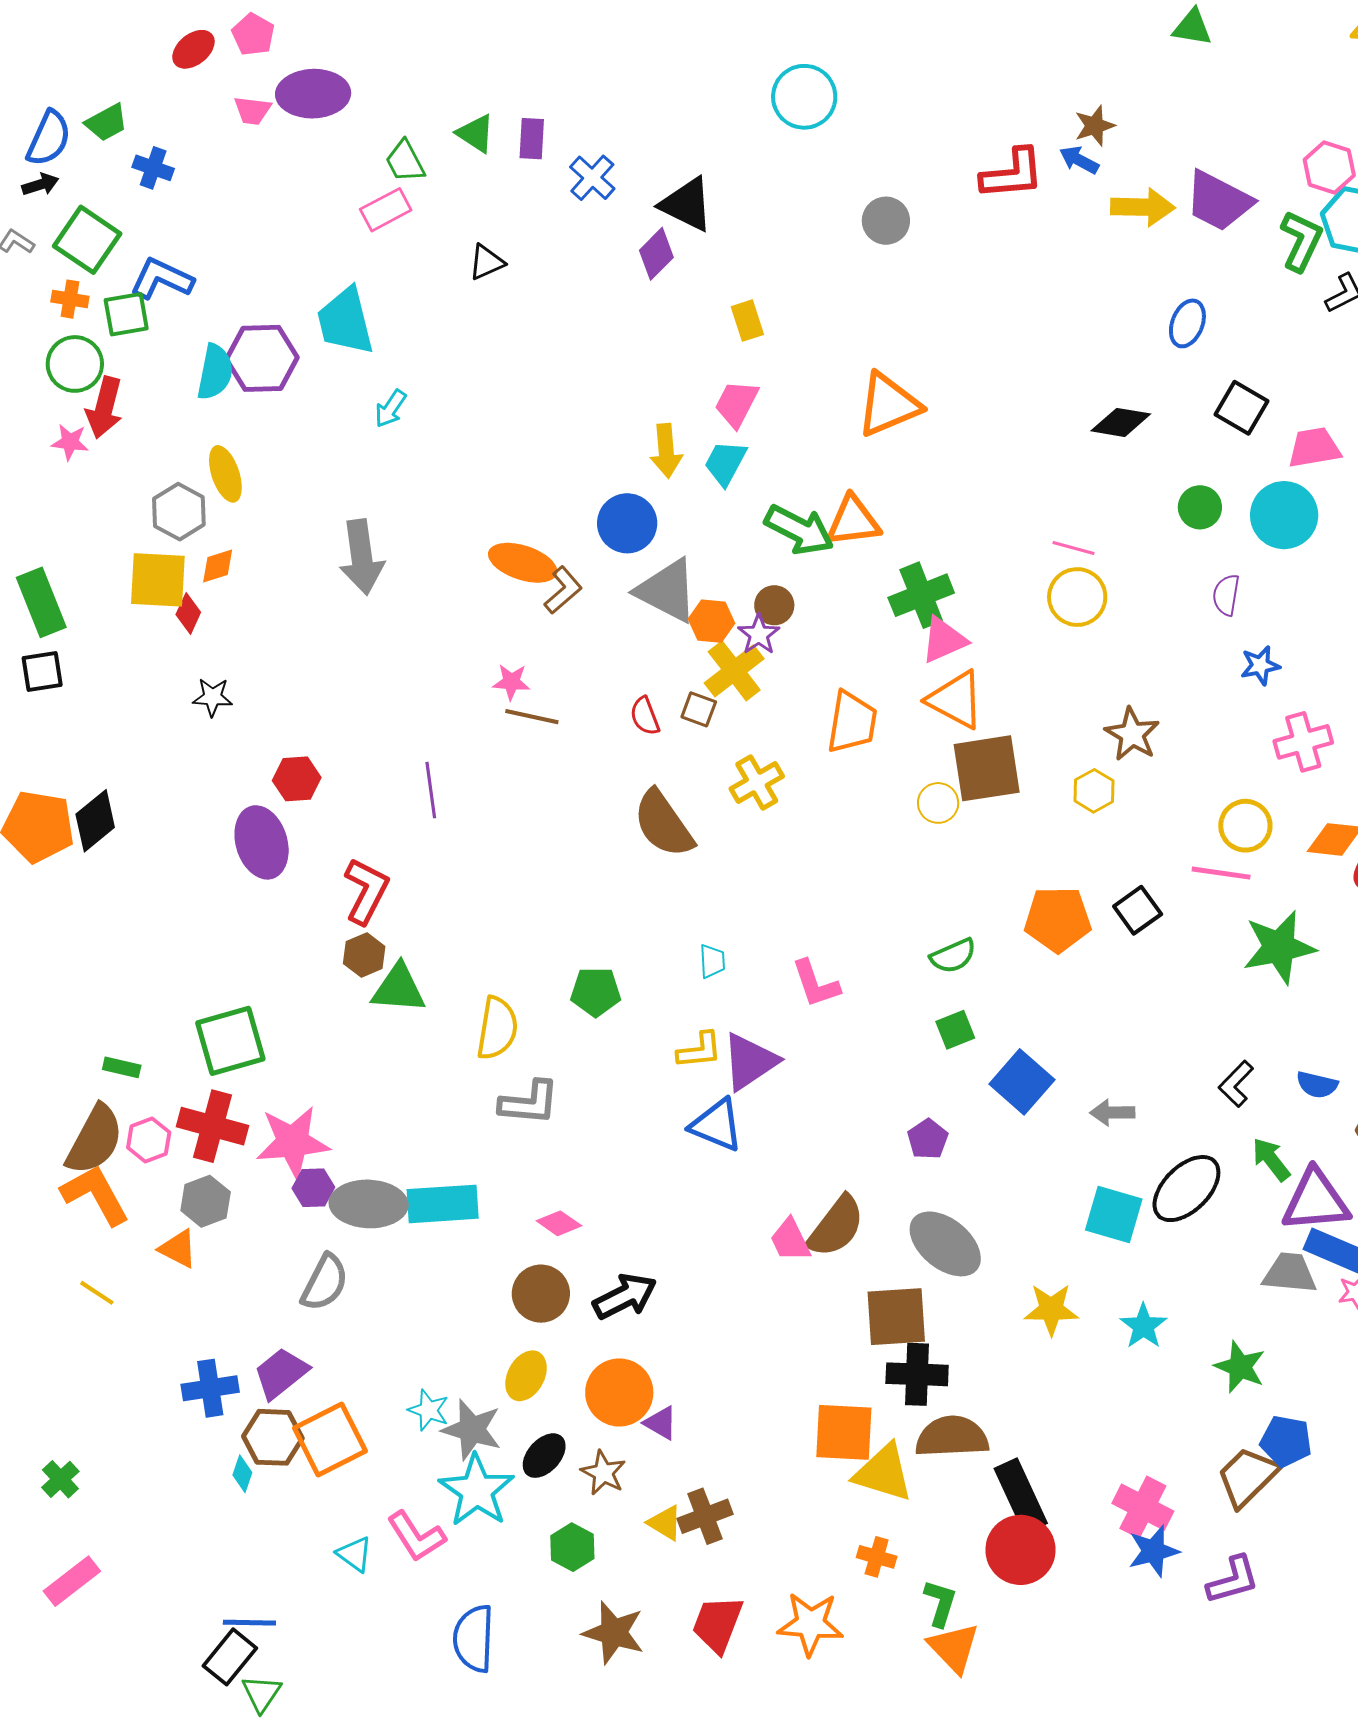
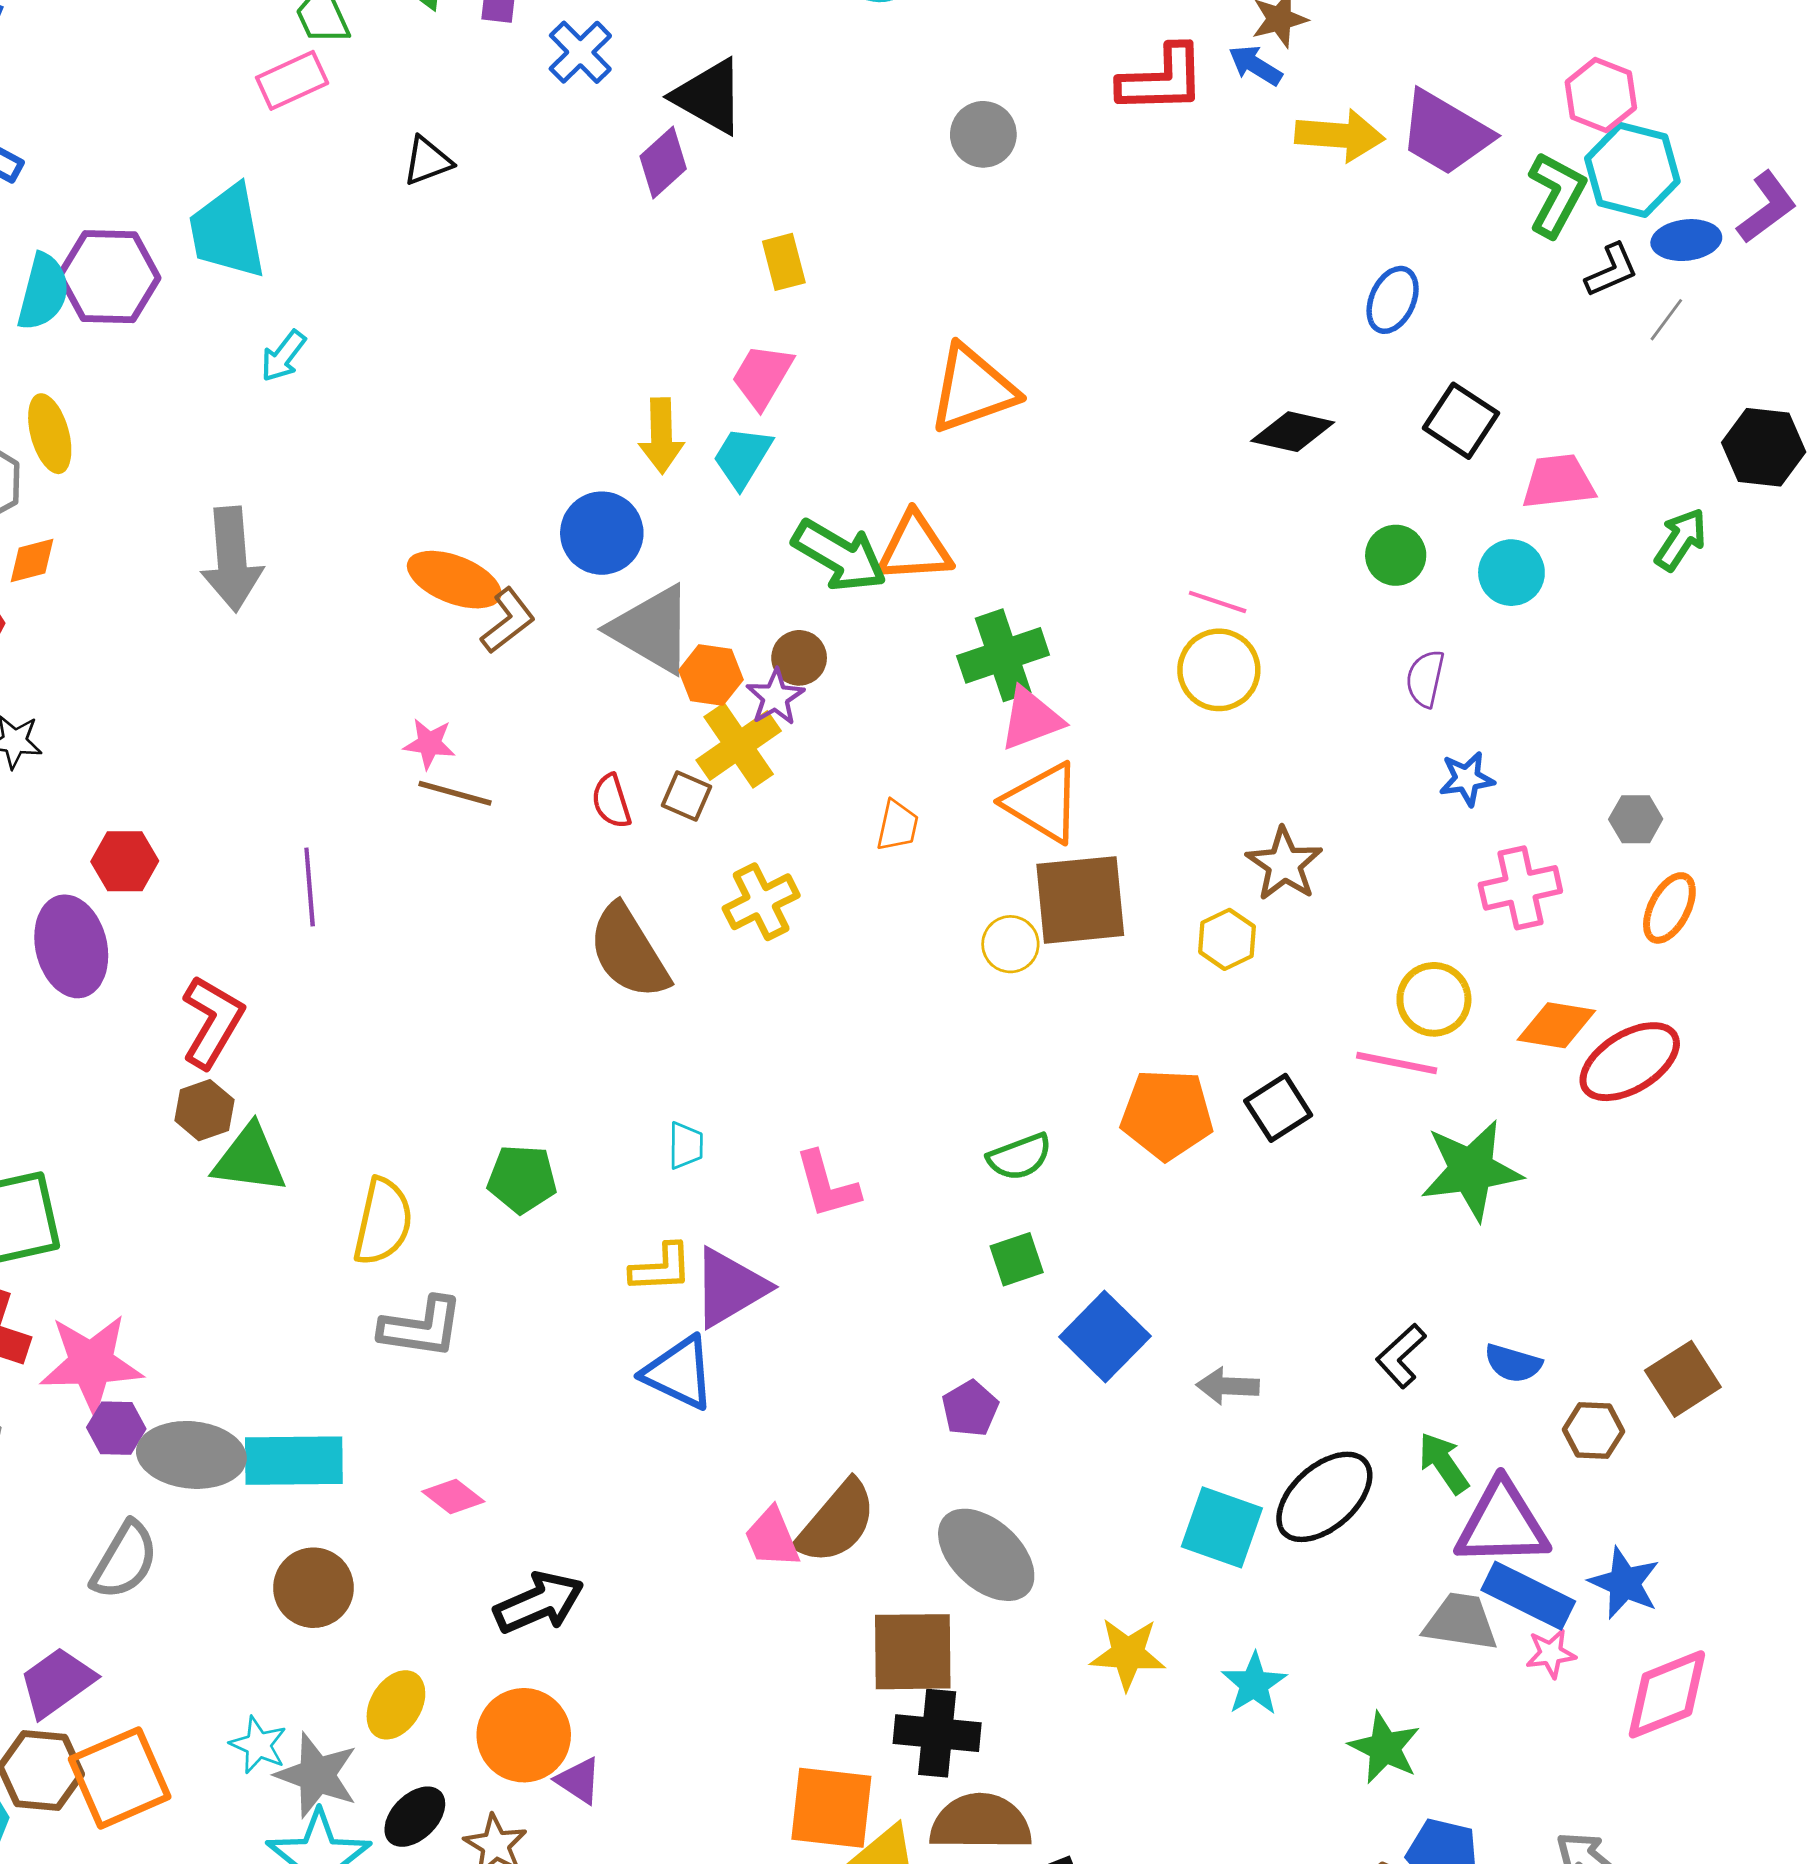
cyan circle: (1284, 515) -> (1511, 573), size x0.7
orange trapezoid: (852, 722) -> (897, 826), size x0.6
brown circle: (541, 1294) -> (313, 1588), moved

